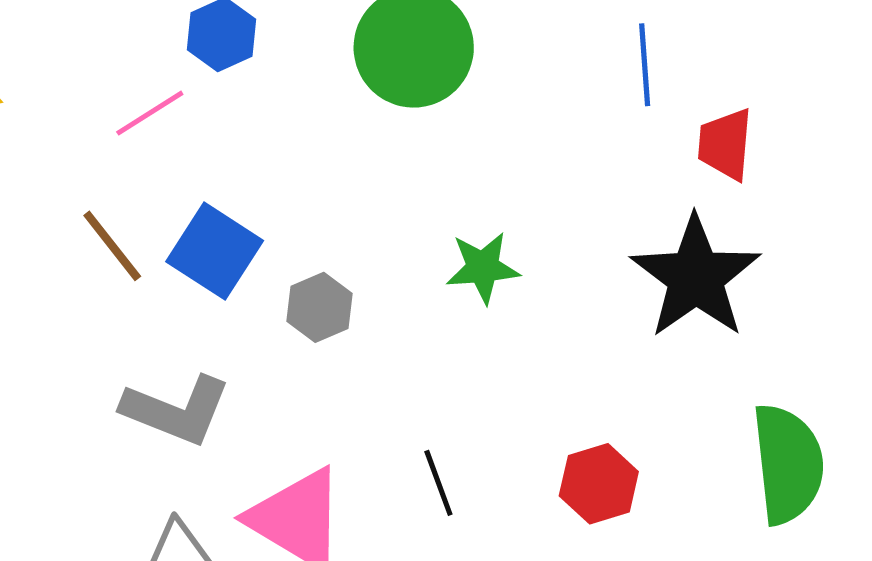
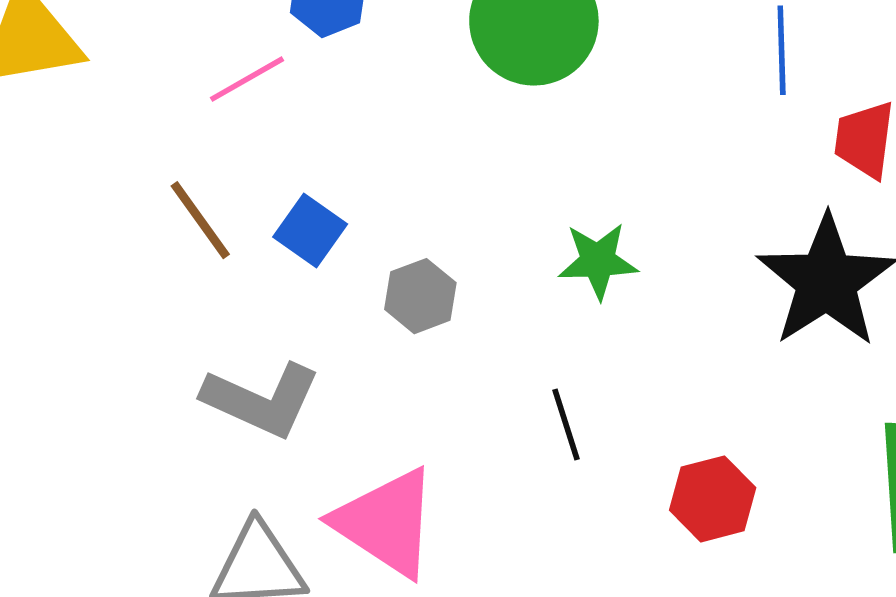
blue square: (215, 251) -> (310, 231), size x0.7
black line: (438, 483) -> (566, 424), moved

